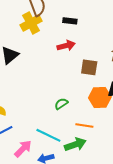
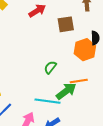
green arrow: (75, 144) -> (66, 91), moved

